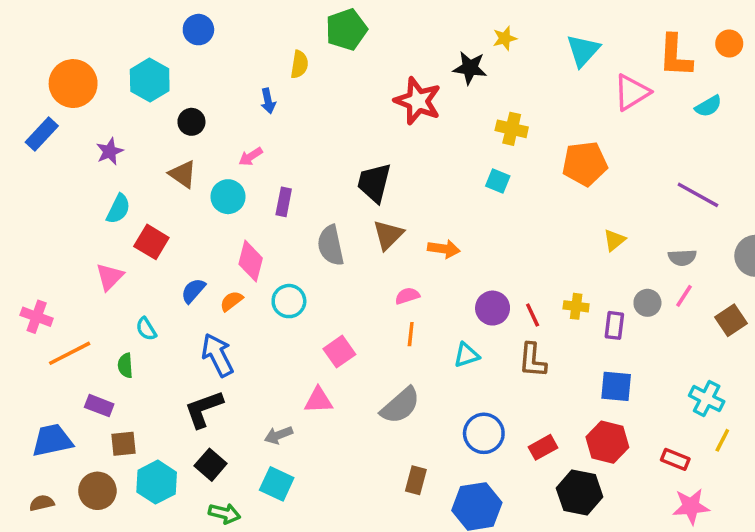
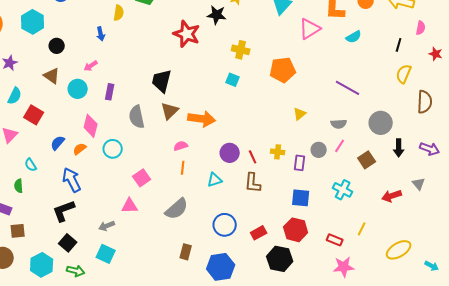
orange arrow: (444, 249) -> (202, 119), size x1.5
cyan cross: (707, 399) -> (343, 190), moved
cyan hexagon: (157, 482) -> (42, 265), moved

